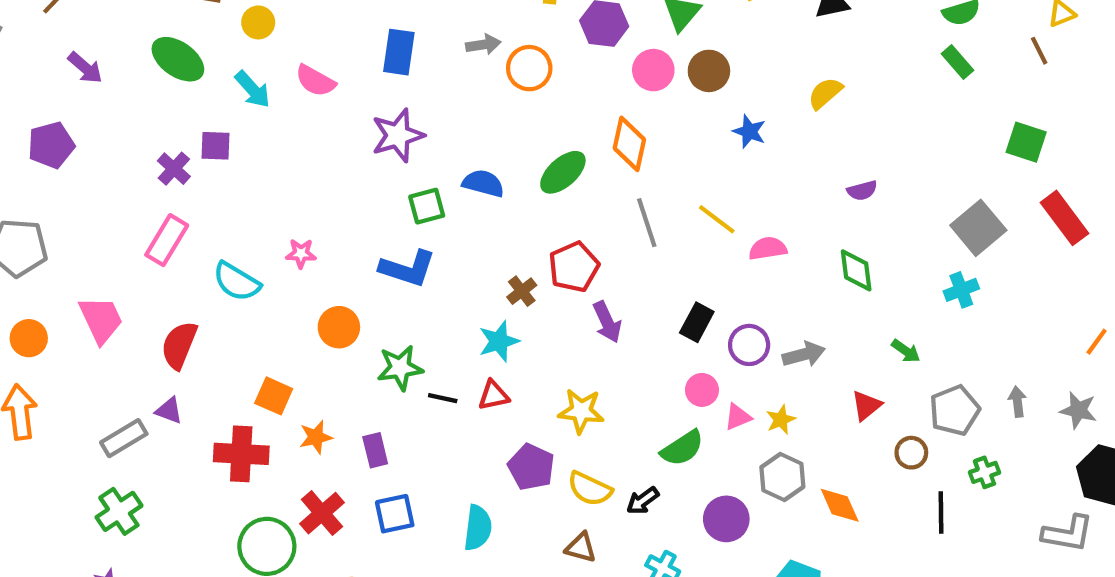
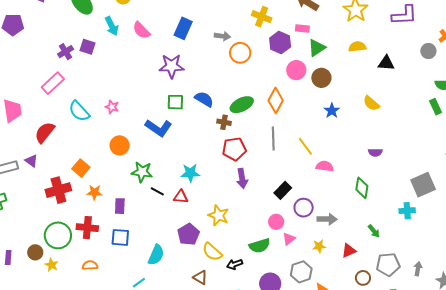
yellow semicircle: (825, 93) -> (371, 103), turned -114
brown cross: (522, 291) -> (224, 122), moved, turned 32
pink triangle: (738, 417) -> (289, 239), turned -32
yellow star: (781, 420) -> (319, 246), moved
red cross: (241, 454) -> (58, 190), turned -35
red cross: (322, 513) -> (87, 228), turned 30

